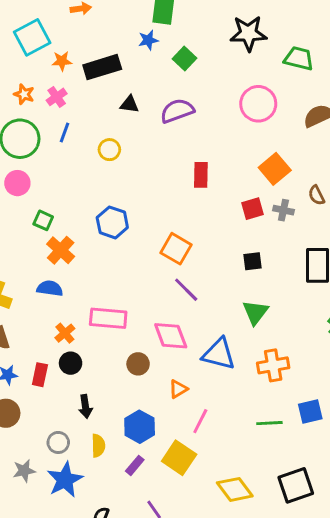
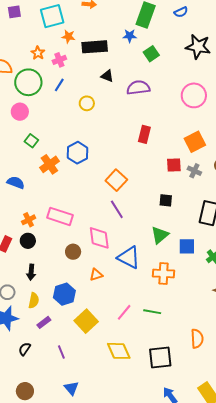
orange cross: (61, 250) -> (49, 164), moved
blue semicircle: (50, 288) -> (16, 183), moved
blue square: (310, 411) -> (187, 246), moved
pink line: (200, 421) -> (124, 312), moved
purple rectangle: (135, 465) -> (44, 322), moved

